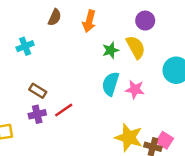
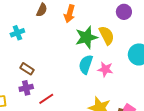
purple circle: (145, 21) -> (124, 12), moved
green star: (111, 50) -> (86, 37), size x1.6
red line: (64, 110) -> (46, 99), moved

